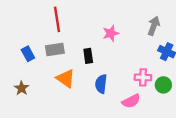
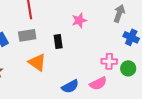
blue semicircle: (101, 84) -> (70, 86), moved, turned -126

